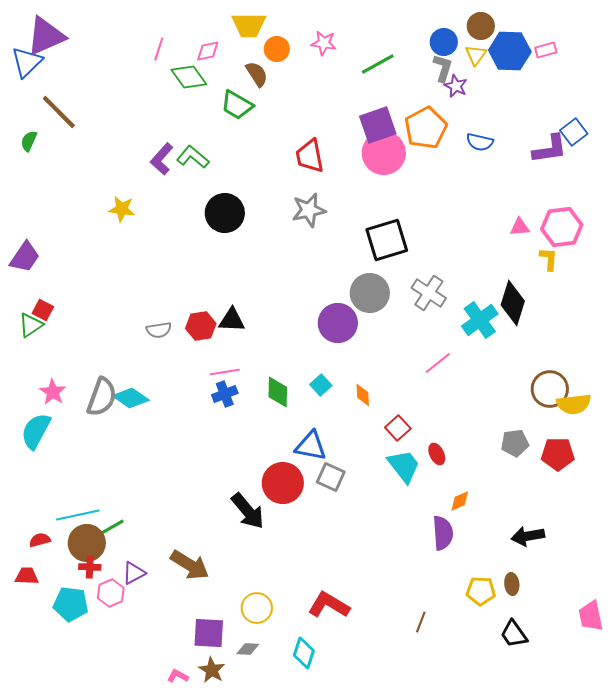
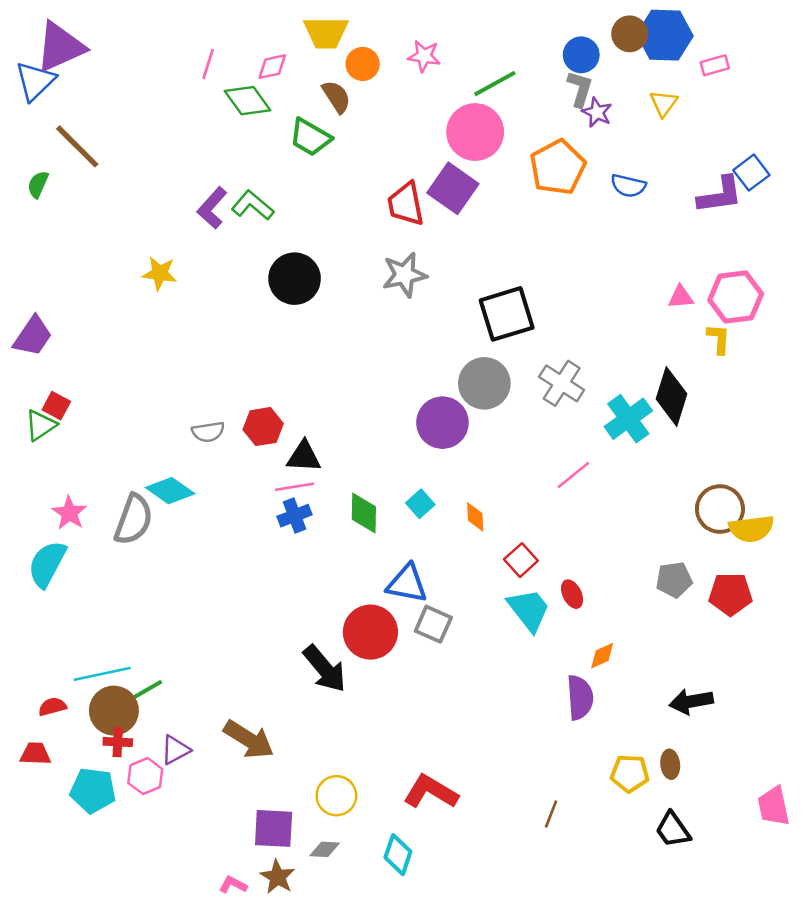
blue hexagon: (510, 51) -> (665, 35), moved
yellow triangle: (476, 55) -> (664, 103), moved
purple square: (378, 125) -> (453, 188), moved, turned -36
pink circle: (384, 153) -> (475, 132), moved
black triangle: (232, 320) -> (304, 457), moved
cyan diamond: (131, 398) -> (170, 491), moved

